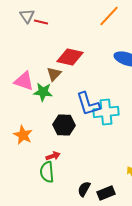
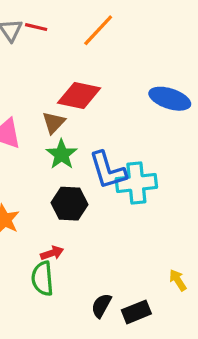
orange line: (109, 16) -> (98, 30), moved
red line: (41, 22) -> (36, 27), moved
green star: (43, 92) -> (62, 154), moved, turned 30

